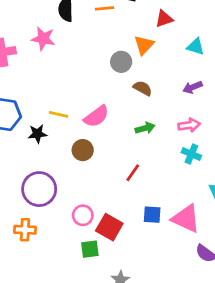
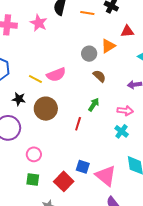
pink semicircle: (96, 116) -> (56, 75), moved
green arrow: (145, 128) -> (94, 105), turned -56
black star: (38, 134) -> (19, 99), moved
brown circle: (83, 150) -> (46, 109), size x1.5
red line: (133, 173) -> (78, 124), moved, turned -32
red square: (109, 227) -> (64, 181), moved

